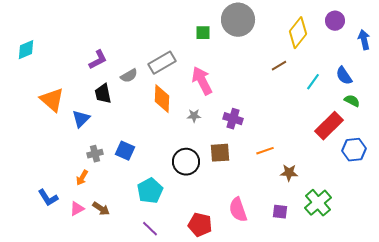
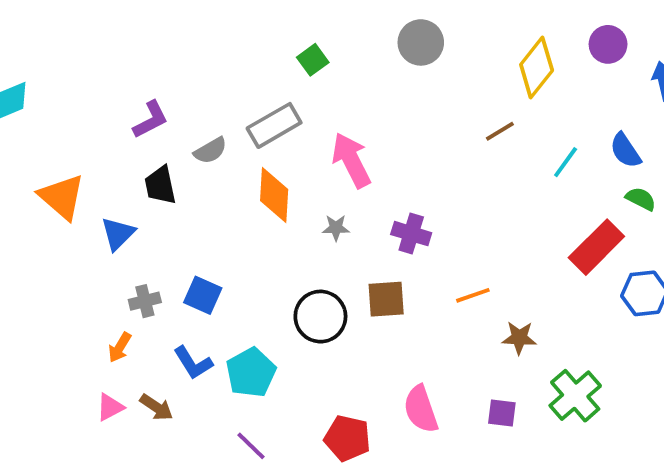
gray circle: (238, 20) -> (421, 42), size x0.7
green square: (203, 33) -> (313, 60), moved, turned -35
blue L-shape: (48, 198) -> (193, 363), moved

